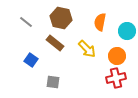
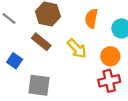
gray square: (53, 82) -> (39, 85), size x1.5

